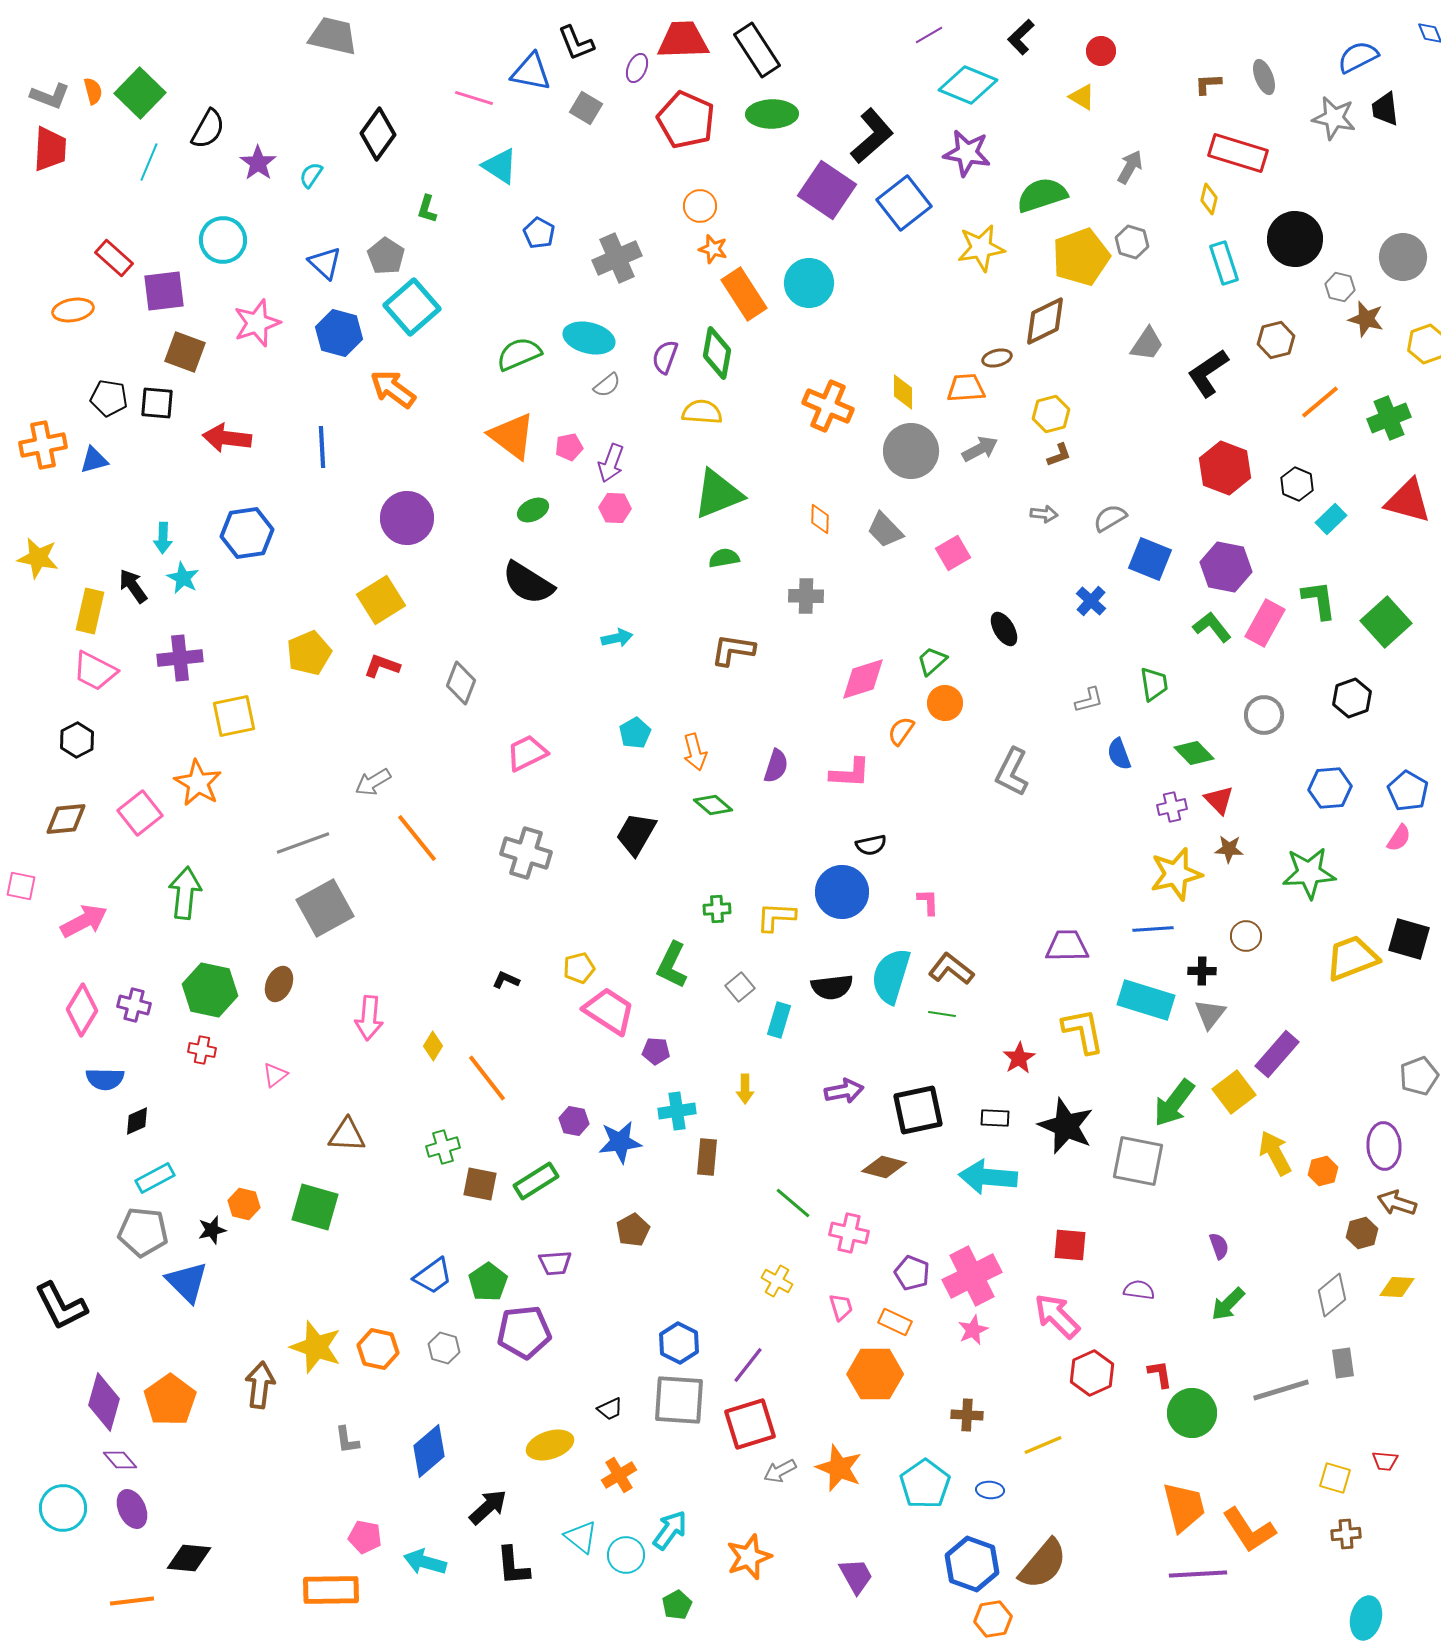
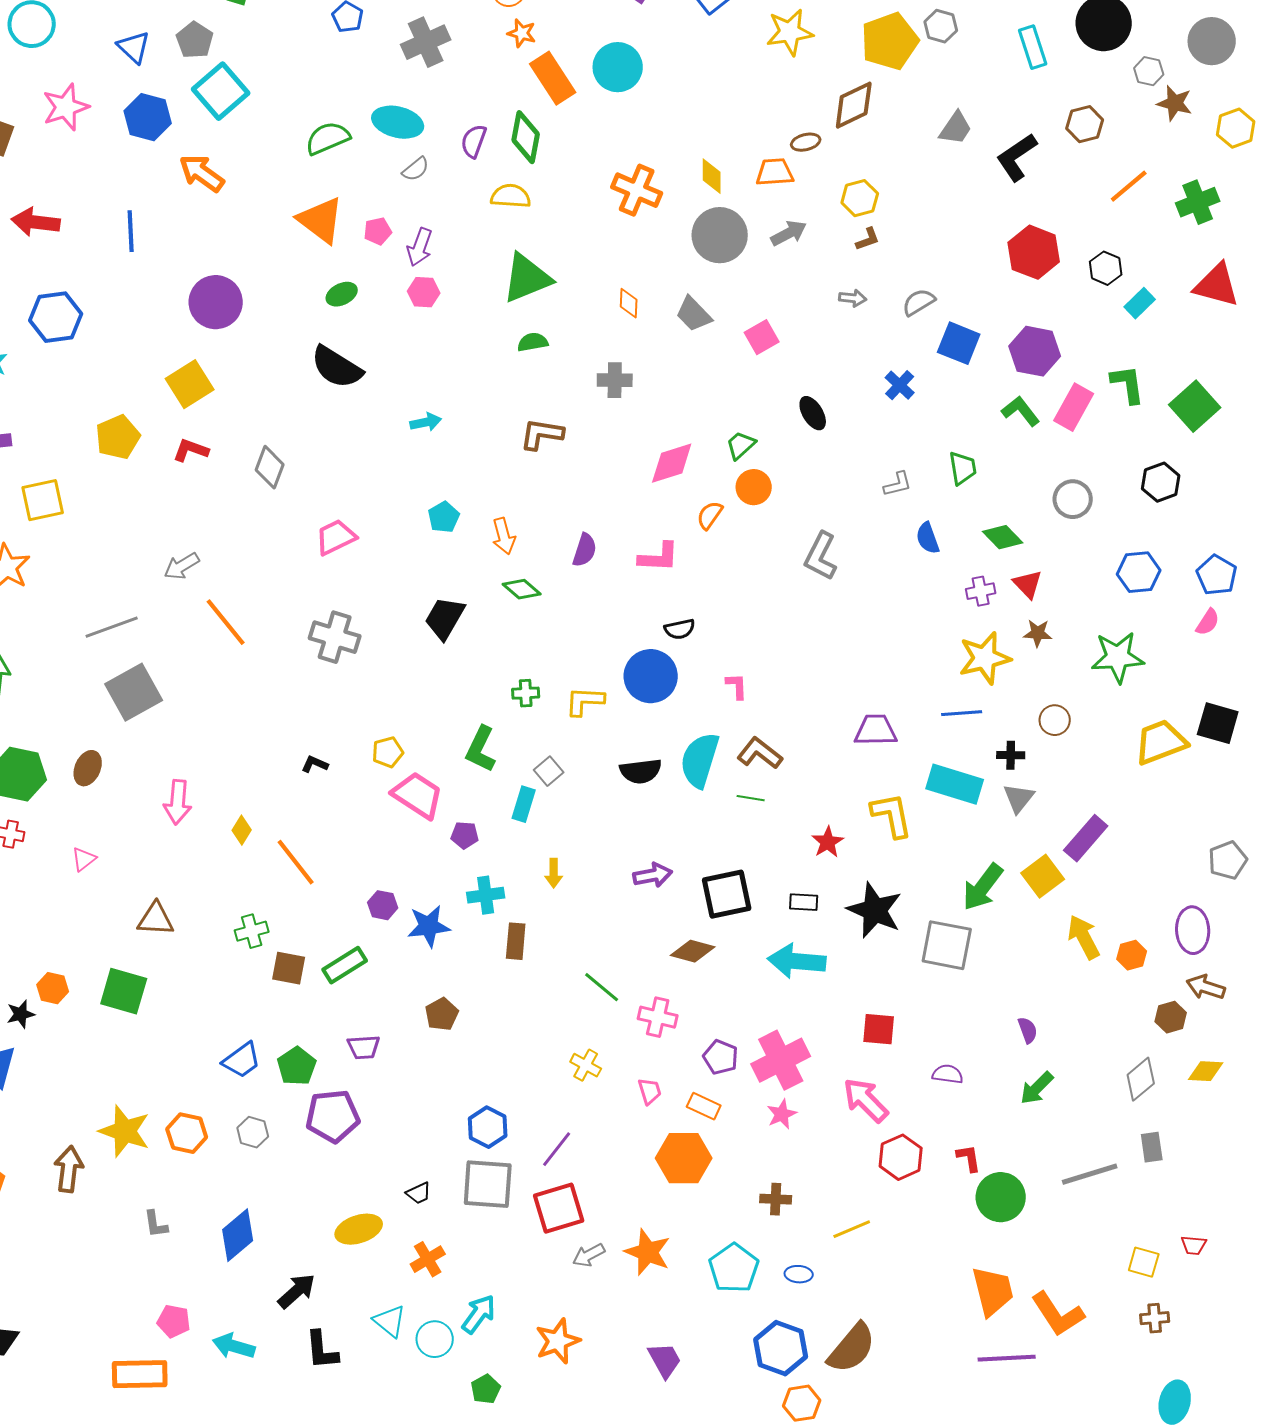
cyan rectangle: (779, 1020) -> (524, 804), moved

